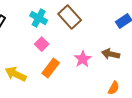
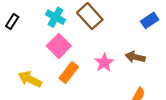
pink square: (42, 44) -> (59, 46), size x1.5

